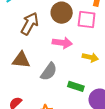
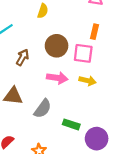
brown arrow: (30, 24) -> (23, 57), size x0.7
yellow arrow: (90, 57) -> (88, 81), moved

